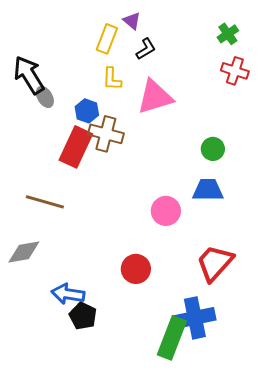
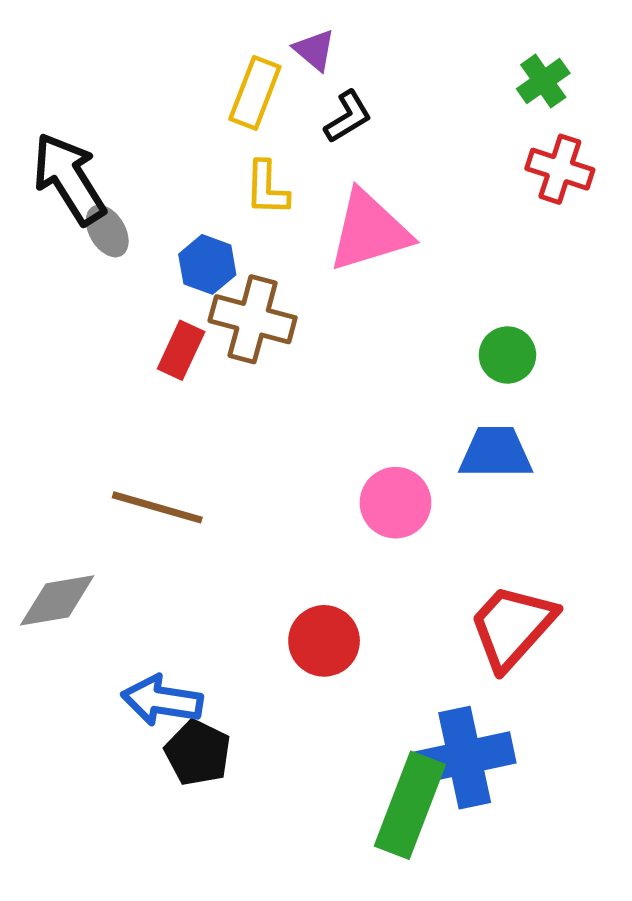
red rectangle: (76, 147) -> (181, 350), size x0.6
brown line: (45, 202) -> (157, 507), moved

